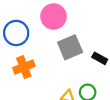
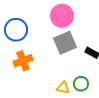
pink circle: (54, 16) -> (62, 16), moved

